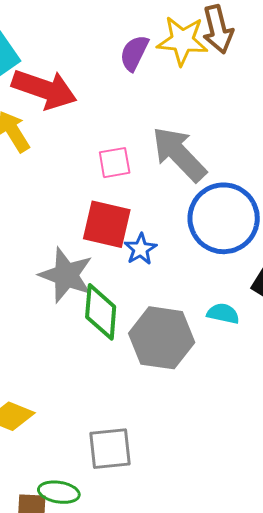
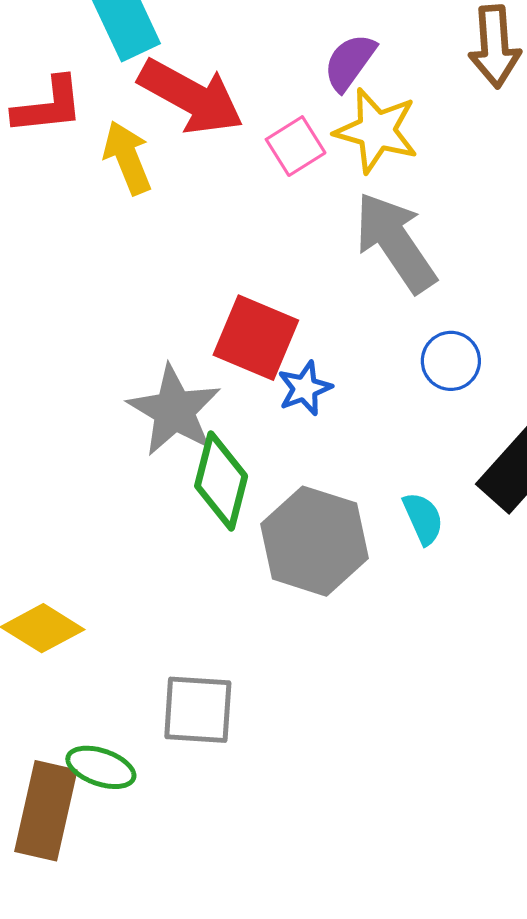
yellow star: (182, 41) -> (376, 131), moved
pink square: (115, 163) -> (296, 146), moved, turned -32
blue circle: (224, 218) -> (451, 361), size x0.5
cyan semicircle: (223, 314) -> (423, 518), turned 44

